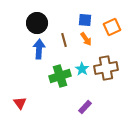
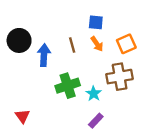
black circle: (37, 23) -> (19, 40), moved
orange square: (112, 27) -> (126, 44), moved
cyan star: (82, 69) -> (94, 94), moved

